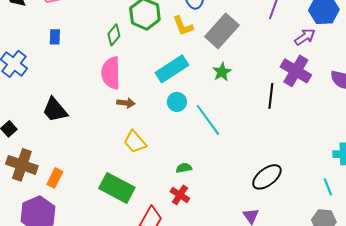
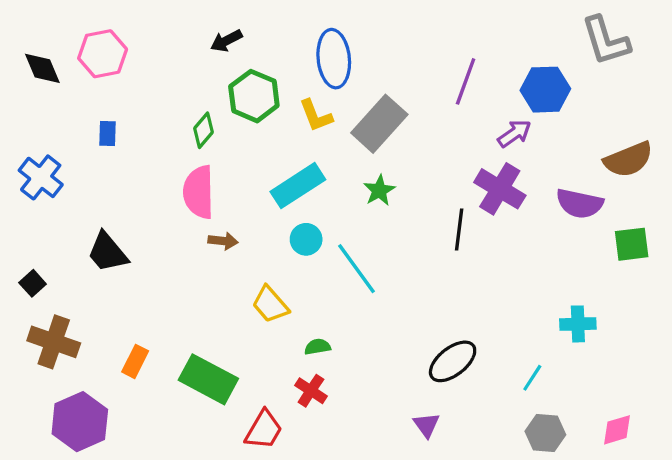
yellow trapezoid: (135, 142) -> (270, 304), moved
orange rectangle: (55, 178) -> (135, 361), moved
cyan line: (328, 187) -> (532, 378), moved, turned 54

